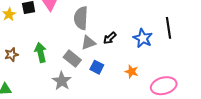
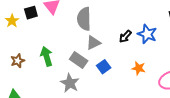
black arrow: (110, 38) -> (125, 36), moved
blue square: (97, 67) -> (104, 67), turned 32

